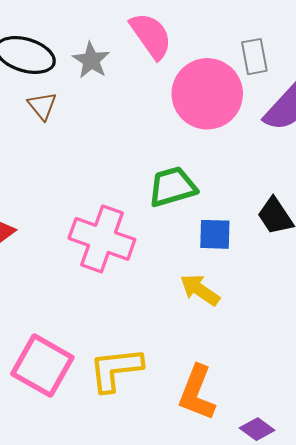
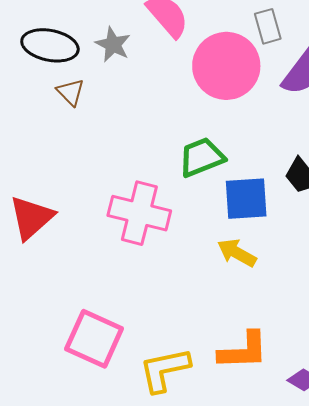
blue square: (215, 234) -> (246, 199), size x1.4
yellow L-shape: (116, 369) -> (165, 370), moved
orange L-shape: (197, 393) -> (243, 351), turned -108

